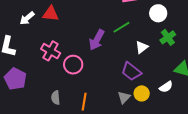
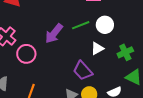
white circle: (158, 13) -> (105, 25), moved
green cross: (168, 37) -> (125, 52), moved

